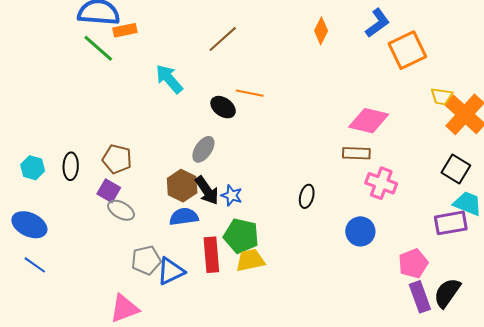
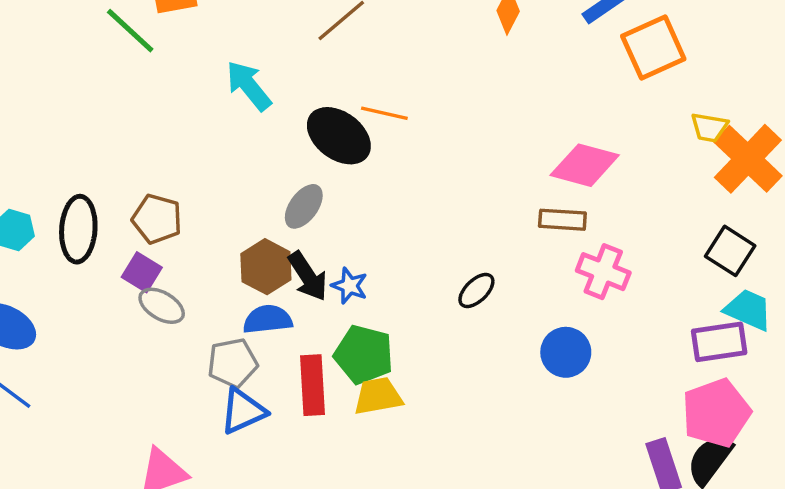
black ellipse: (223, 107) -> (339, 136), size x1.5
black ellipse: (71, 166) -> (78, 229), size x1.4
black ellipse: (307, 196) -> (476, 291), turned 30
gray pentagon: (146, 260) -> (233, 363), moved
pink pentagon: (413, 263) -> (716, 413), moved, size x1.4

